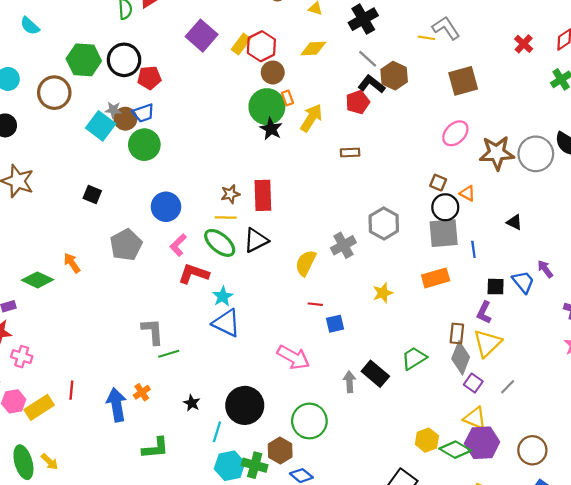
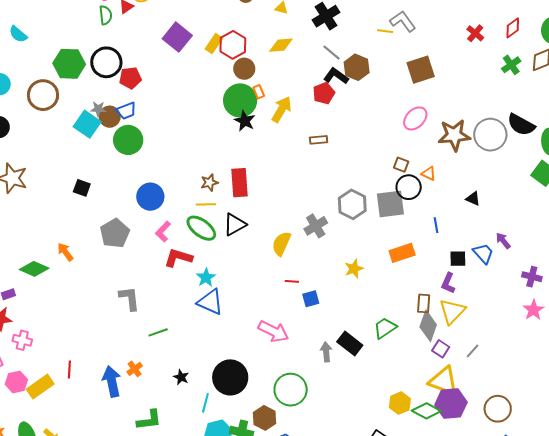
gray square: (444, 233) -> (390, 204), moved
gray L-shape: (153, 331) -> (129, 298), moved
yellow triangle: (475, 418) -> (443, 381), size x1.4

